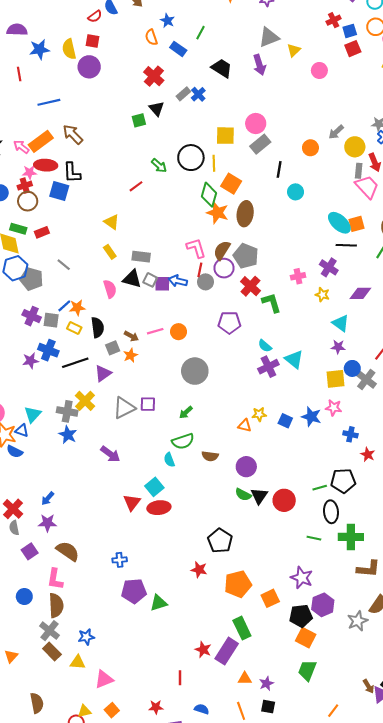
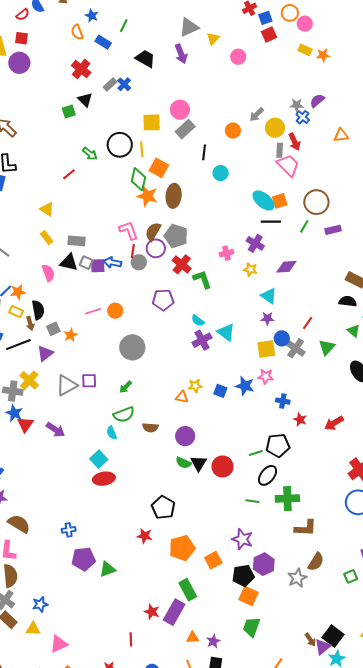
brown arrow: (131, 336) -> (30, 323), moved, turned 48
red triangle: (132, 502) -> (25, 424), moved
black ellipse: (331, 512) -> (268, 475), turned 45

